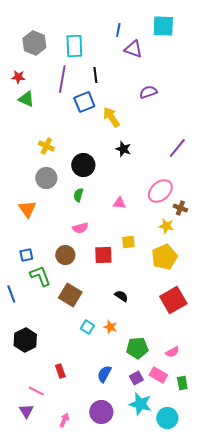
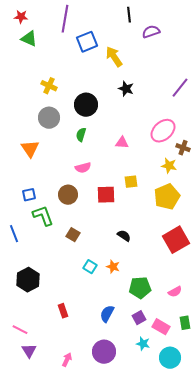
black line: (95, 75) -> (129, 15), moved
brown square: (70, 295) -> (73, 235), size x0.6
pink rectangle: (158, 375) -> (161, 327), moved
pink line: (36, 391) -> (20, 330), moved
cyan star: (140, 404) -> (143, 344), size x0.6

